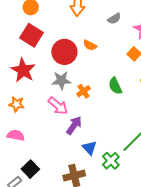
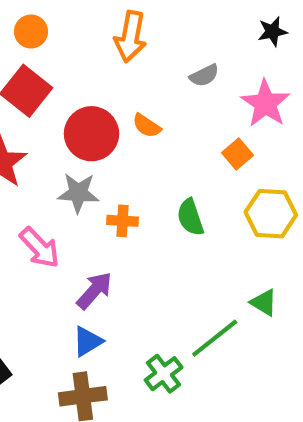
orange cross: (84, 91) -> (123, 221), turned 32
pink arrow: (58, 106) -> (40, 248), moved
blue triangle: (89, 148) -> (88, 341), moved, turned 35

